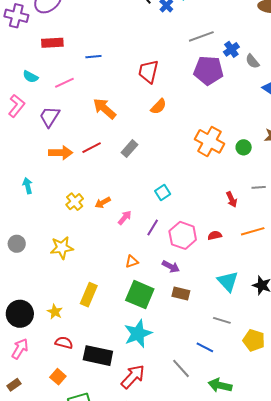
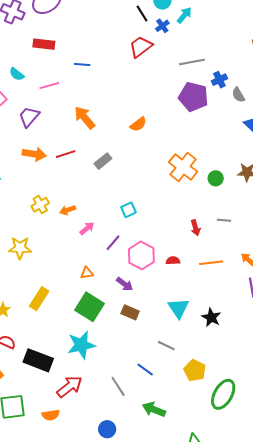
red trapezoid: (148, 72) -> (141, 47), moved, turned 30

